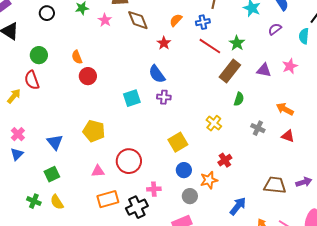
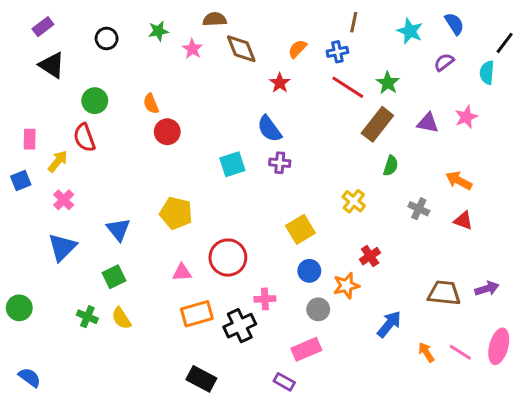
pink cross: (18, 134) -> (64, 200), moved
blue triangle: (17, 154) -> (62, 247), size x1.5

